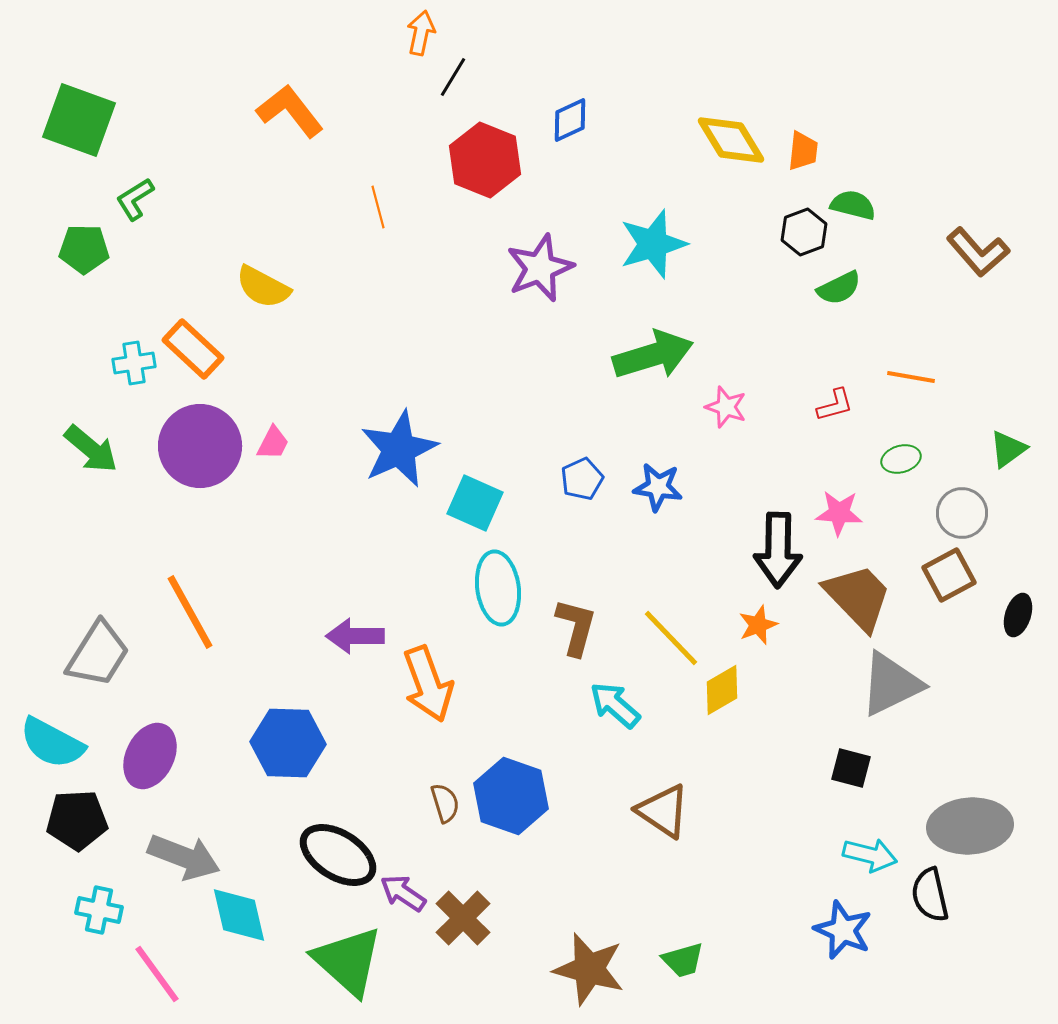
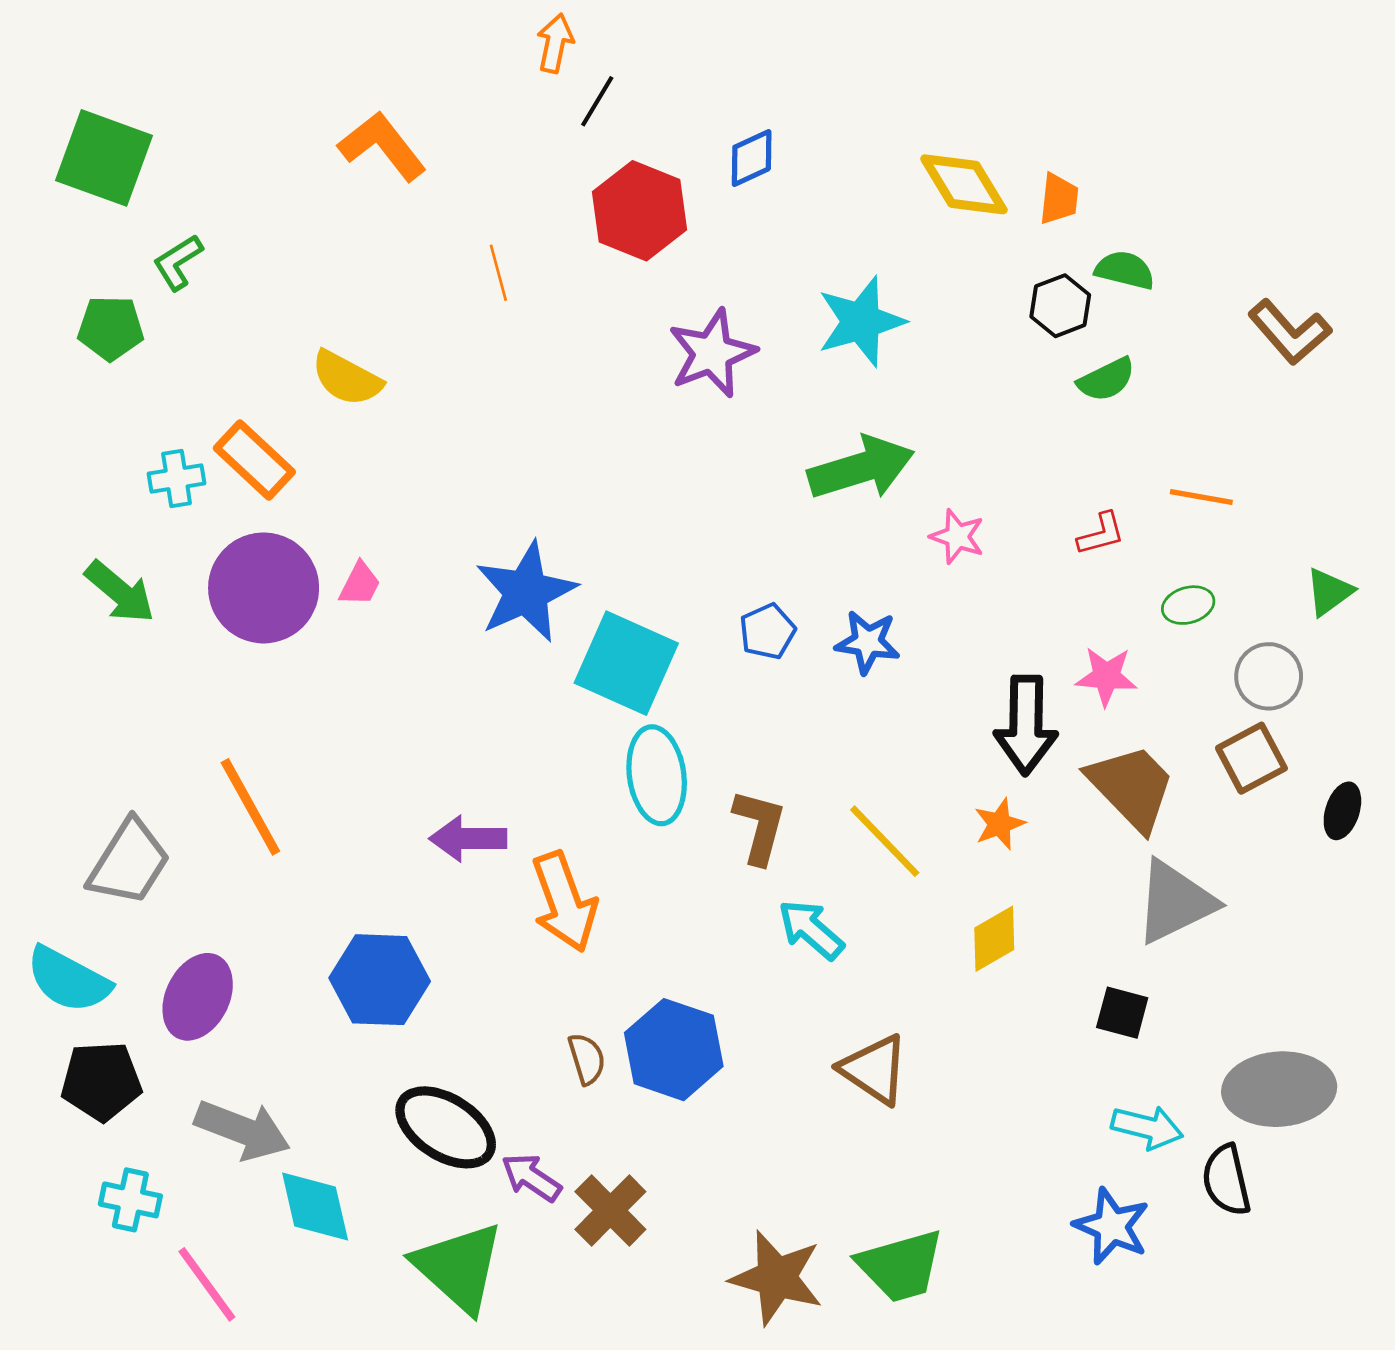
cyan square: (475, 503) -> (626, 663), size x1.4
yellow diamond: (722, 690) -> (994, 939), moved
green trapezoid: (683, 960) -> (901, 1266), size x1.6

